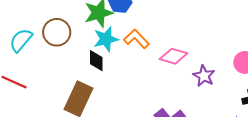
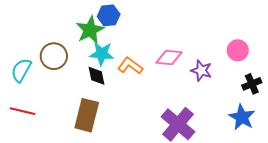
cyan star: (106, 39) -> (102, 54), turned 30
orange L-shape: (136, 39) -> (130, 66), moved

